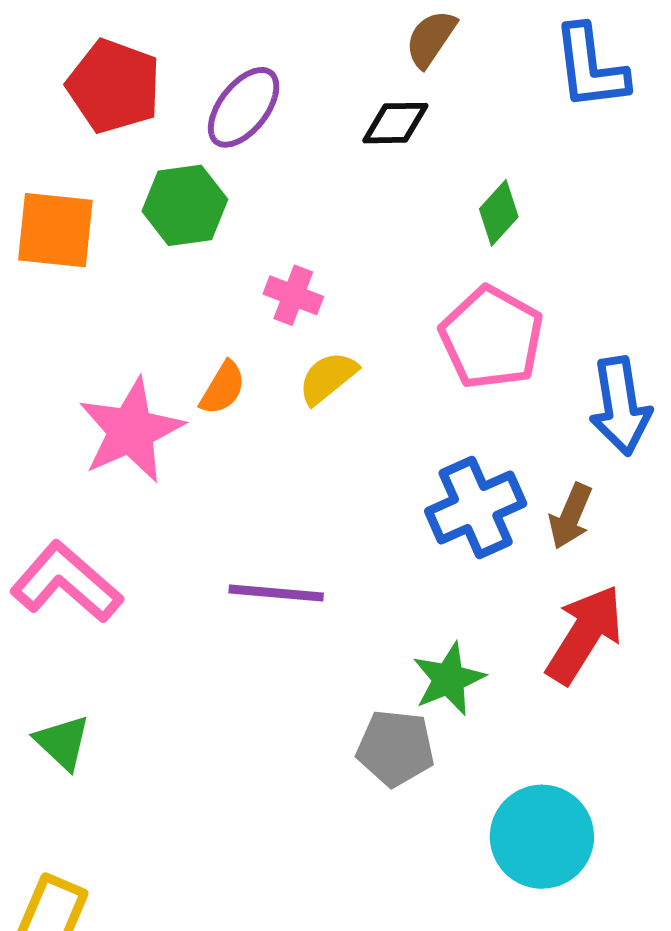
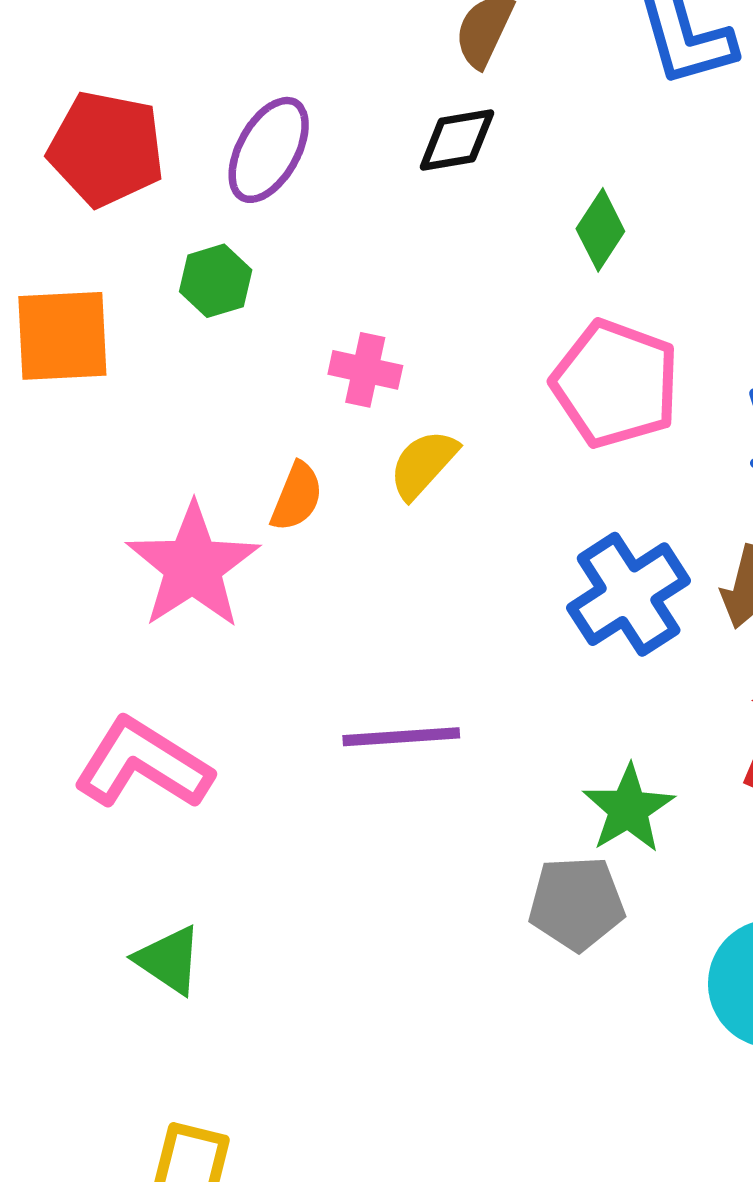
green hexagon: (185, 205) -> (216, 281), size x0.7

